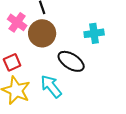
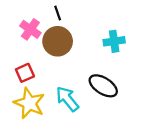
black ellipse: (71, 61) -> (103, 86), moved

